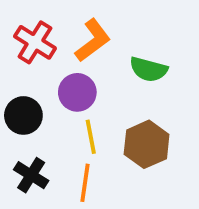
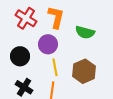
orange L-shape: (93, 40) -> (56, 17), turned -40

